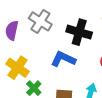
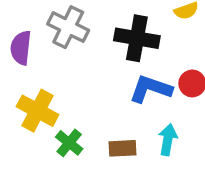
blue L-shape: (63, 59) -> (151, 89), moved

